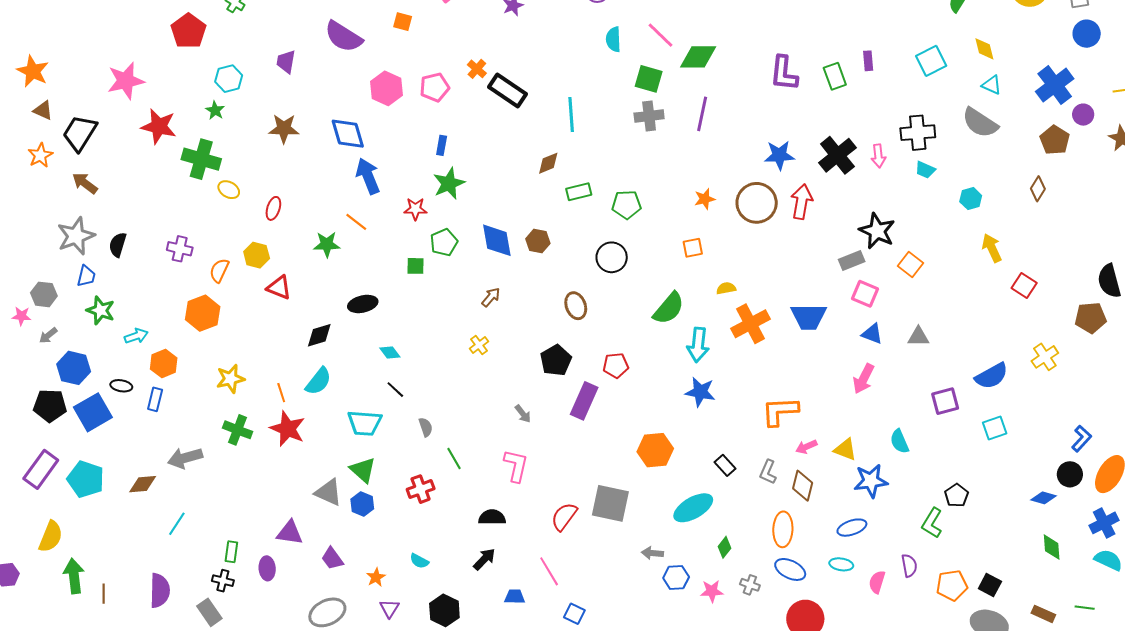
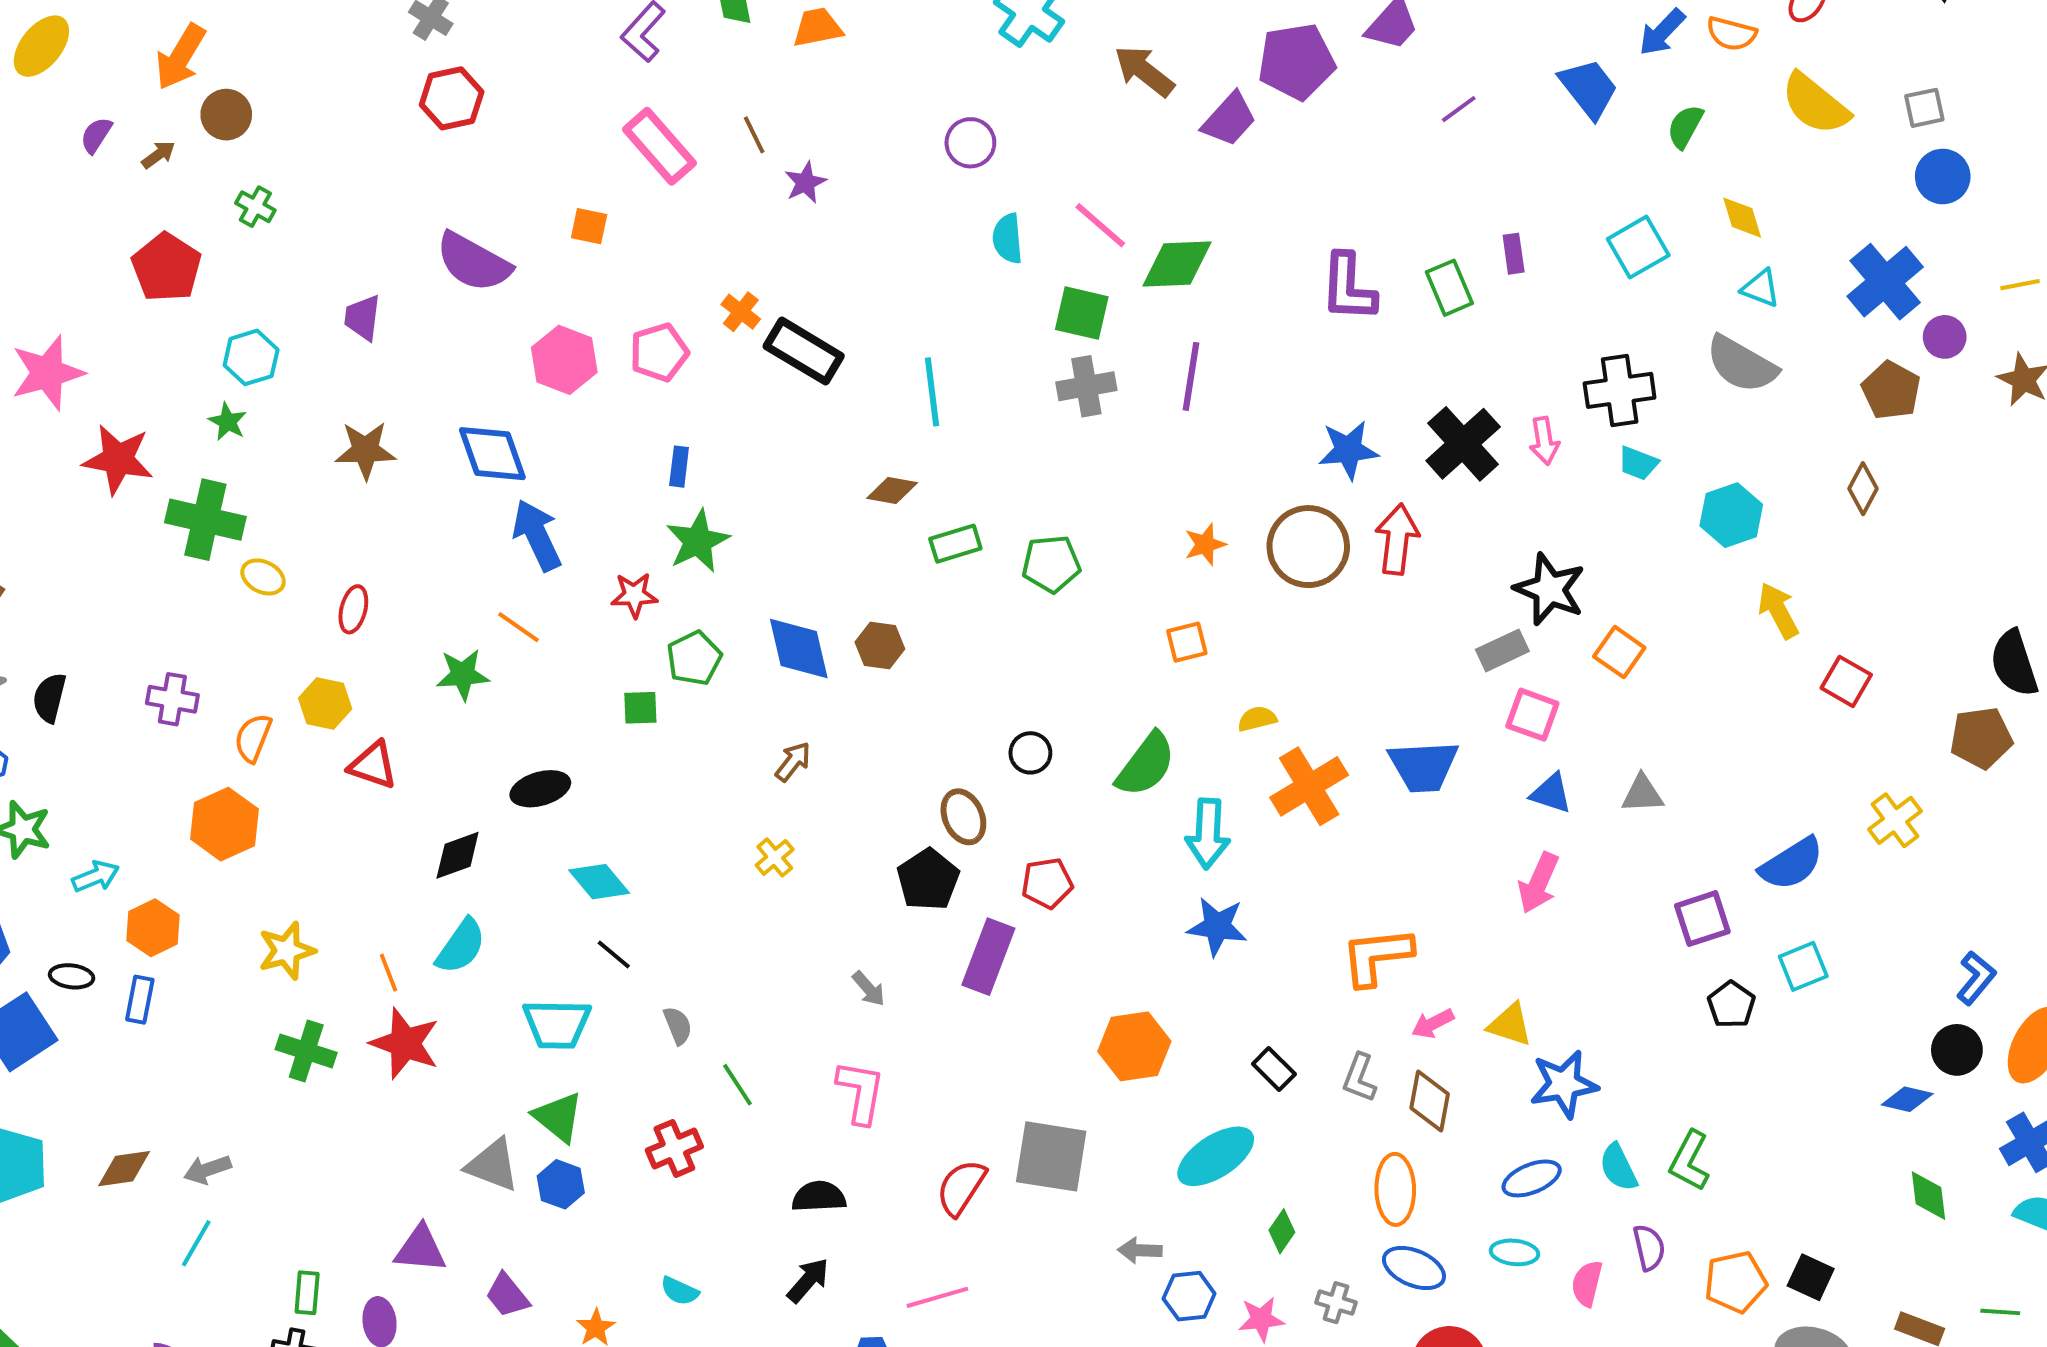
brown diamond: (548, 163) -> (892, 490), turned 35
cyan hexagon: (971, 199) -> (1731, 515), size x1.4
black circle: (612, 257) -> (1030, 753), moved, size x0.7
brown ellipse: (576, 306) -> (963, 817), moved
cyan diamond: (390, 352) -> (599, 882), size x1.4
cyan semicircle: (899, 441) -> (1618, 1167), moved
gray arrow: (185, 458) -> (207, 1170), moved, size x0.7
black pentagon: (957, 495) -> (1731, 1005), moved
pink line: (549, 571) -> (937, 1297), turned -72

